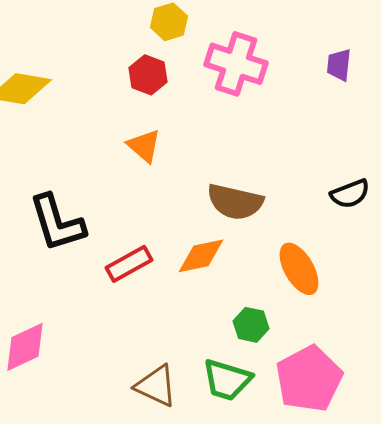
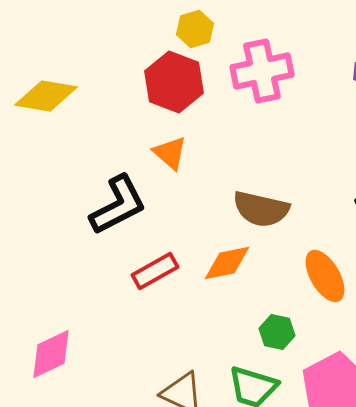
pink cross: (236, 64) -> (262, 71), turned -30
red hexagon: (148, 75) -> (174, 82), size x1.5
black L-shape: (57, 223) -> (118, 205), moved, turned -100

